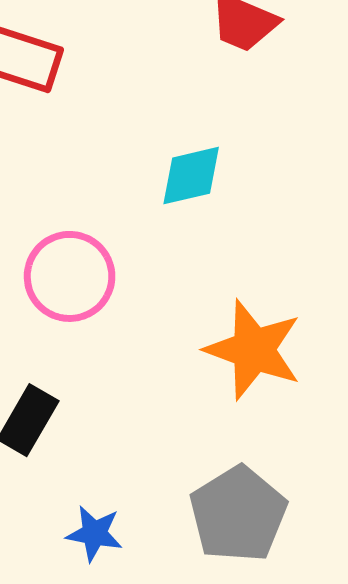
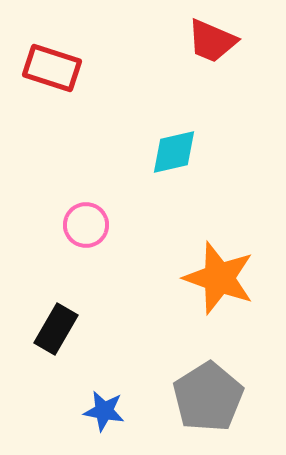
pink circle: (70, 276) -> (86, 225), size x0.7

